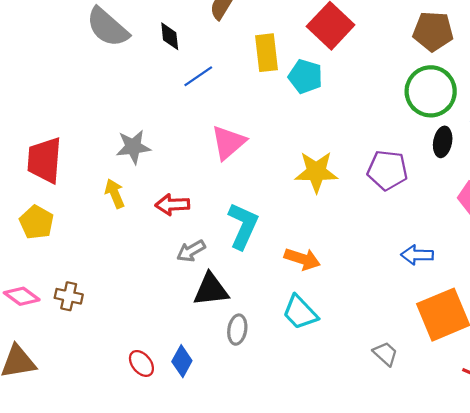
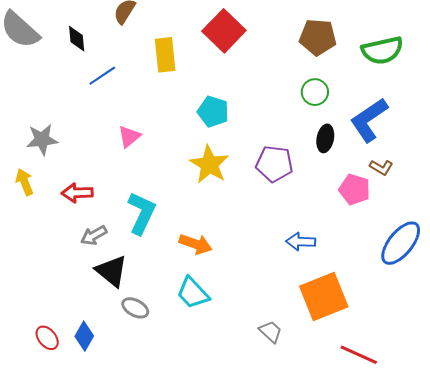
cyan pentagon: (305, 76) -> (213, 112), moved
green circle: (431, 91) -> (315, 92), size x0.6
pink triangle: (228, 142) -> (129, 137), size x0.7
yellow star: (316, 172) -> (209, 164), turned 30
black triangle: (211, 290) -> (112, 271), turned 45
gray ellipse: (237, 330) -> (135, 308), turned -72

